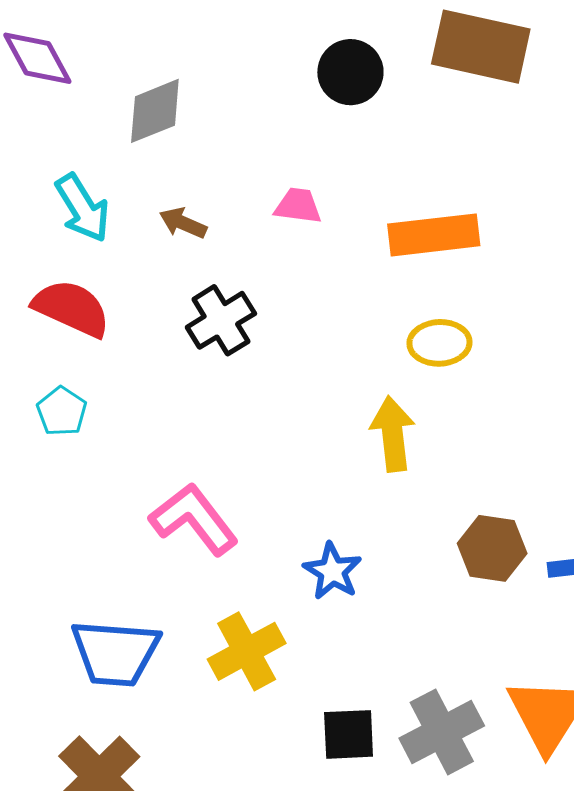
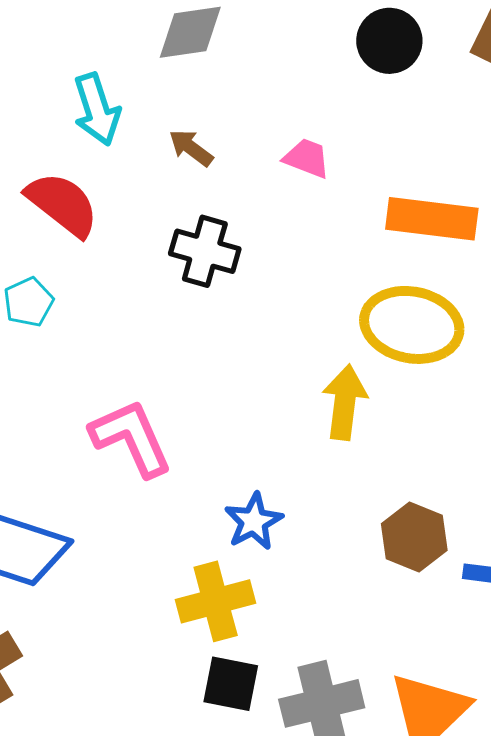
black cross: (221, 320) -> (205, 251), turned 34
yellow ellipse: (439, 343) -> (412, 325), size x1.6
yellow cross: (247, 651) -> (216, 601), moved

